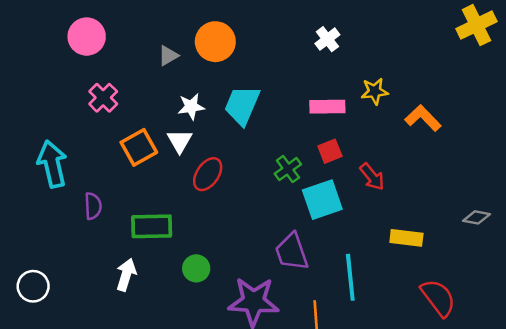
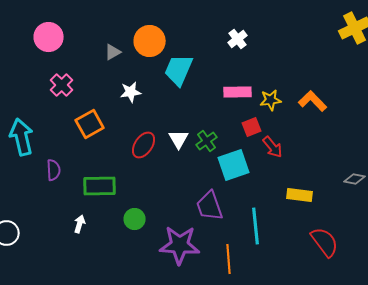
yellow star: (375, 91) -> (271, 100), moved
cyan trapezoid: (242, 105) -> (179, 70), moved
white triangle: (180, 141) -> (179, 139), moved
red square: (330, 151) -> (252, 127), moved
white arrow: (126, 275) -> (80, 224), size x0.7

